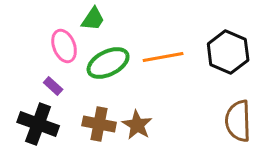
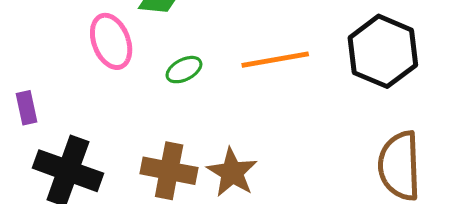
green ellipse: (108, 63) -> (184, 70), size x0.5
purple rectangle: (53, 86) -> (27, 108), moved, turned 36

